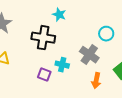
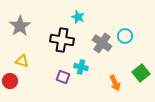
gray cross: (89, 55) -> (102, 43), moved
orange arrow: (96, 81) -> (115, 83), turned -35

